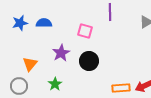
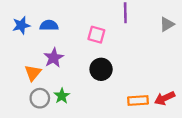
purple star: (61, 53) -> (54, 58), moved
gray circle: (19, 86) -> (40, 98), moved

